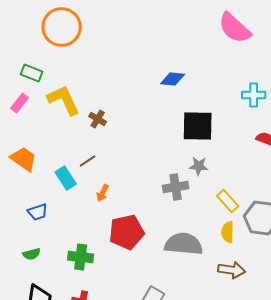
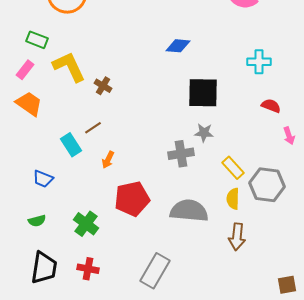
orange trapezoid: (24, 159) -> (29, 104), moved
blue trapezoid: (38, 212) -> (43, 179), turned 40
green cross: (81, 257) -> (86, 224), turned 30
brown arrow: (232, 270) -> (237, 237), turned 88

